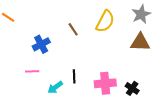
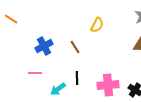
yellow semicircle: (105, 21) -> (97, 25), moved, size x0.7
brown line: (73, 29) -> (75, 47), moved

